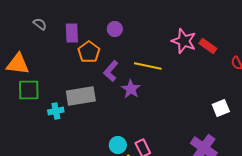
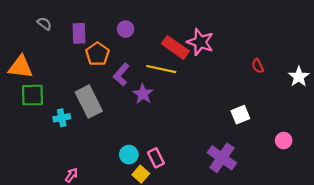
red rectangle: (208, 46) -> (175, 47), moved, size x1.4
gray rectangle: (81, 96) -> (89, 102), turned 72

